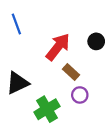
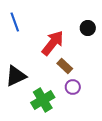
black circle: (96, 41) -> (88, 28), moved

